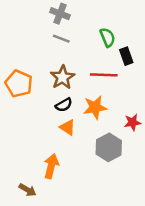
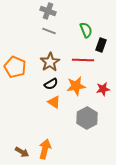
black rectangle: (126, 56) -> (101, 45), turned 40
red star: (133, 122) -> (103, 89), moved
orange arrow: (51, 166) -> (45, 149), moved

